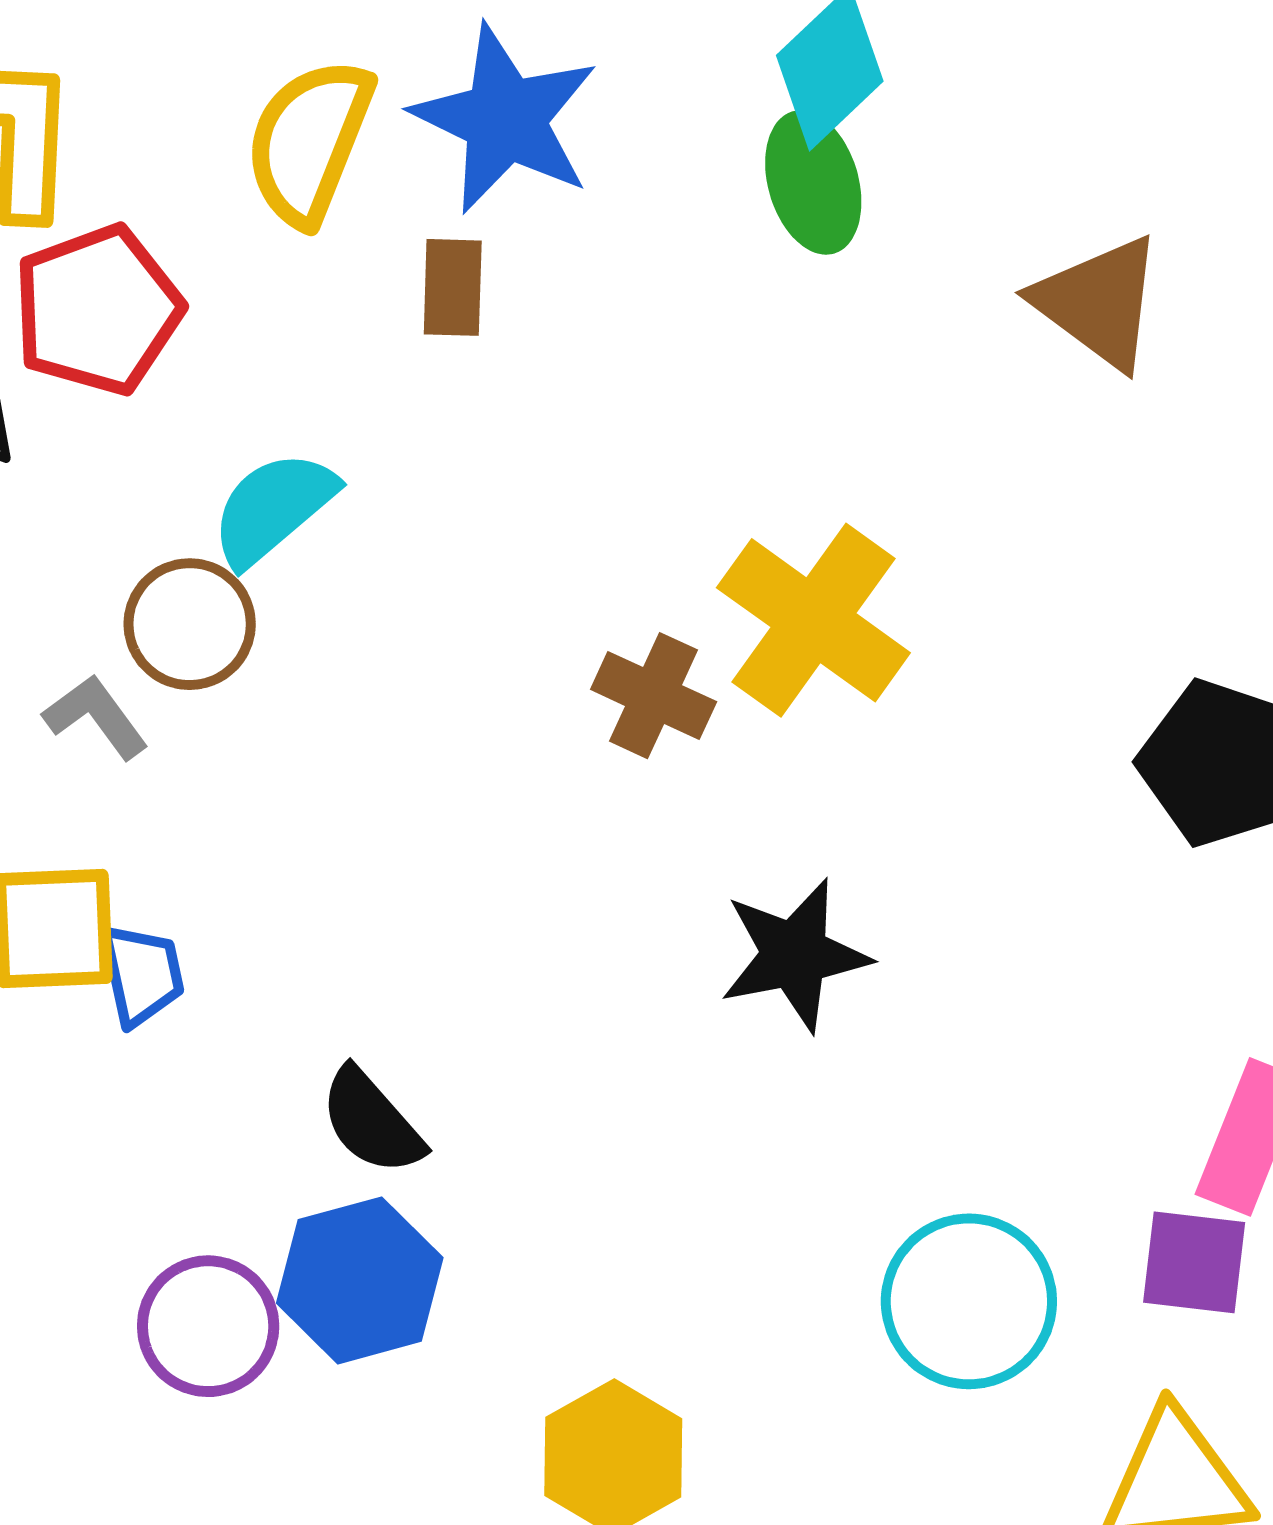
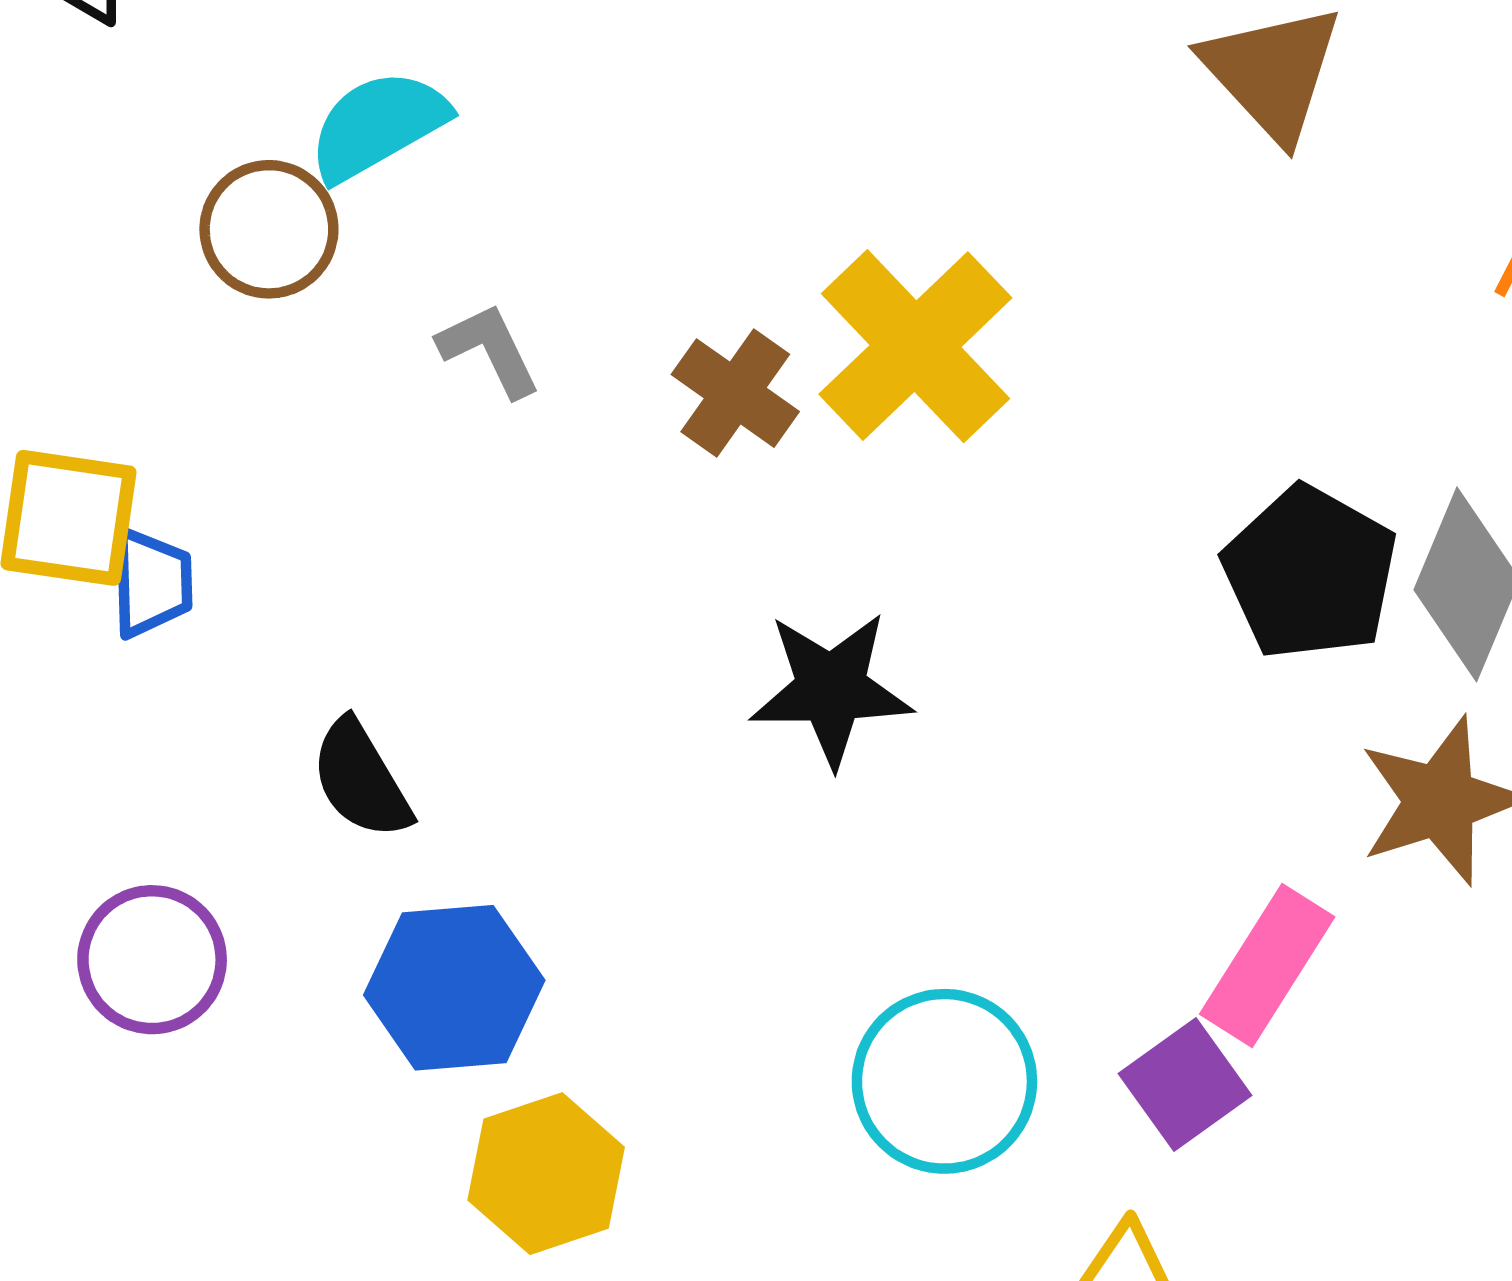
gray L-shape: (96, 717) -> (489, 350), moved
purple square: (1194, 1262) -> (1185, 1085), turned 37
blue hexagon: (360, 1280) -> (454, 988), moved

